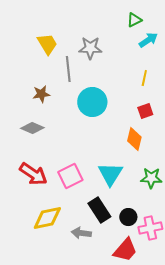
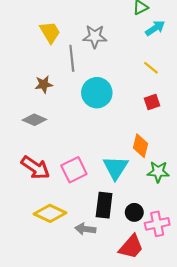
yellow line: (144, 78) -> (151, 68), turned -63
orange diamond: (134, 139) -> (141, 146), moved
black rectangle: (99, 210) -> (104, 205), turned 40
yellow diamond: (47, 218) -> (50, 213), turned 36

